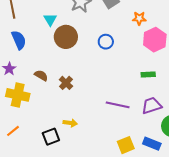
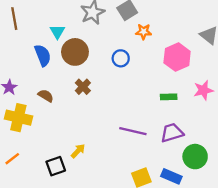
orange star: (139, 18) -> (144, 32), moved
blue semicircle: (19, 40) -> (43, 55), moved
brown cross: (66, 83) -> (83, 87), moved
yellow arrow: (70, 123) -> (78, 151), turned -56

